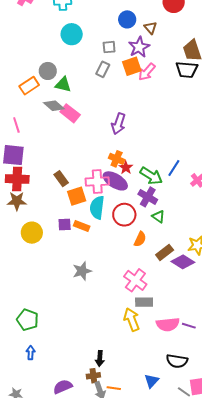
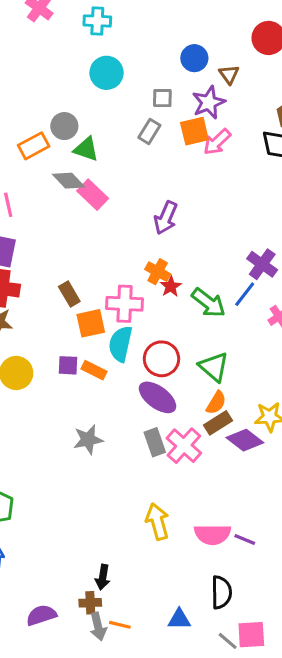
purple ellipse: (115, 181) -> (158, 397), moved
purple cross: (148, 197) -> (262, 264), moved
green triangle: (158, 217) -> (214, 367), size x1.5
orange semicircle: (140, 239) -> (216, 403), moved
pink cross: (135, 280) -> (184, 446), moved
gray rectangle: (144, 302) -> (155, 442), moved, turned 66
black semicircle: (177, 361) -> (221, 592), turned -105
blue triangle: (152, 381) -> (179, 619), turned 42

